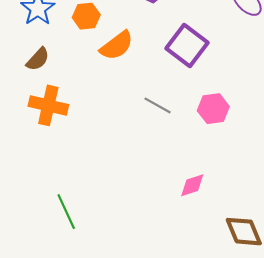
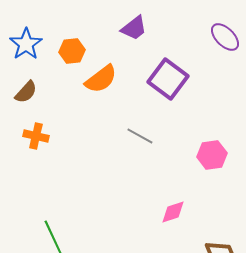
orange cross: (48, 105) -> (36, 136), size x0.7
pink hexagon: (213, 109) -> (212, 155), moved

